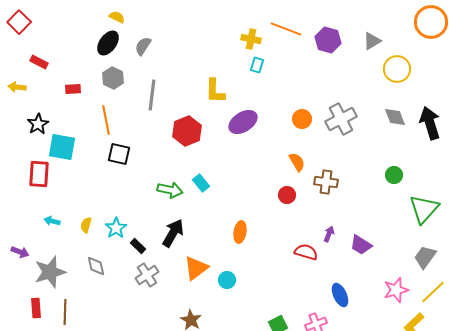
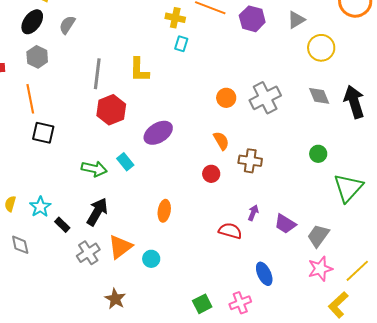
gray line: (152, 95) -> (97, 74), moved
purple ellipse: (243, 122) -> (158, 133), moved
gray trapezoid: (425, 257) -> (318, 236), moved
gray cross: (147, 275) -> (88, 253), moved

